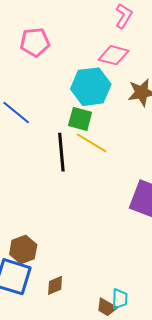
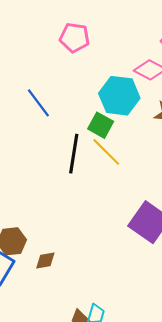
brown diamond: (55, 285) -> (45, 261), moved

